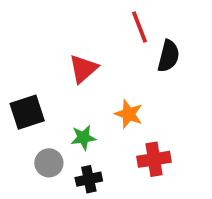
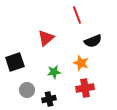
black semicircle: (168, 56) -> (93, 41), moved, turned 54
orange star: (129, 114) -> (81, 63), moved
green star: (83, 138) -> (54, 72), moved

